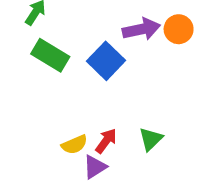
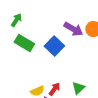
purple arrow: (141, 29) -> (73, 29), turned 42

